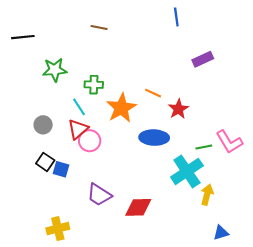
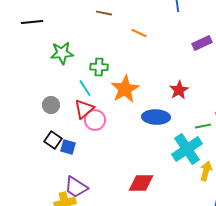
orange line: (153, 93) -> (139, 33), moved
purple trapezoid: (99, 195) -> (76, 187), moved

